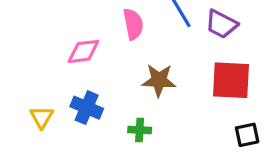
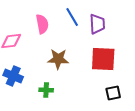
purple trapezoid: (221, 24) -> (97, 24), turned -120

